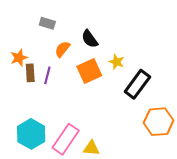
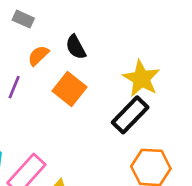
yellow star: (117, 62) -> (141, 78), moved, size x1.8
orange square: (89, 71) -> (69, 89), turned -35

